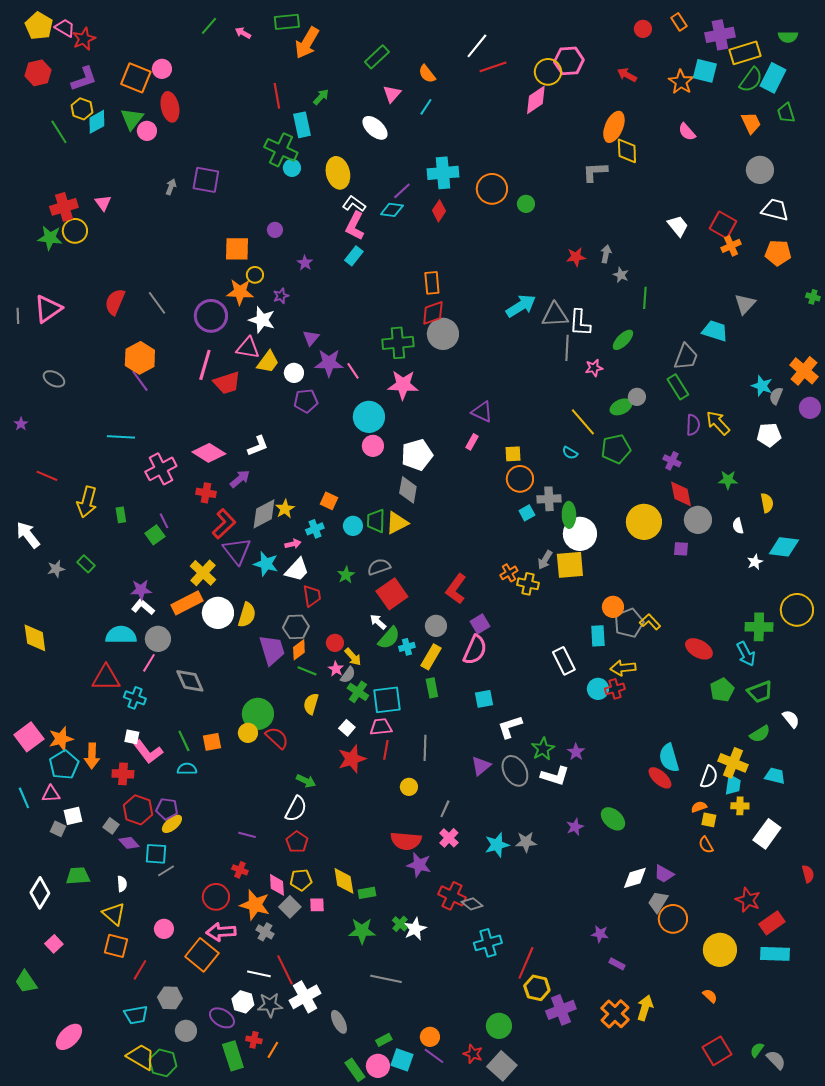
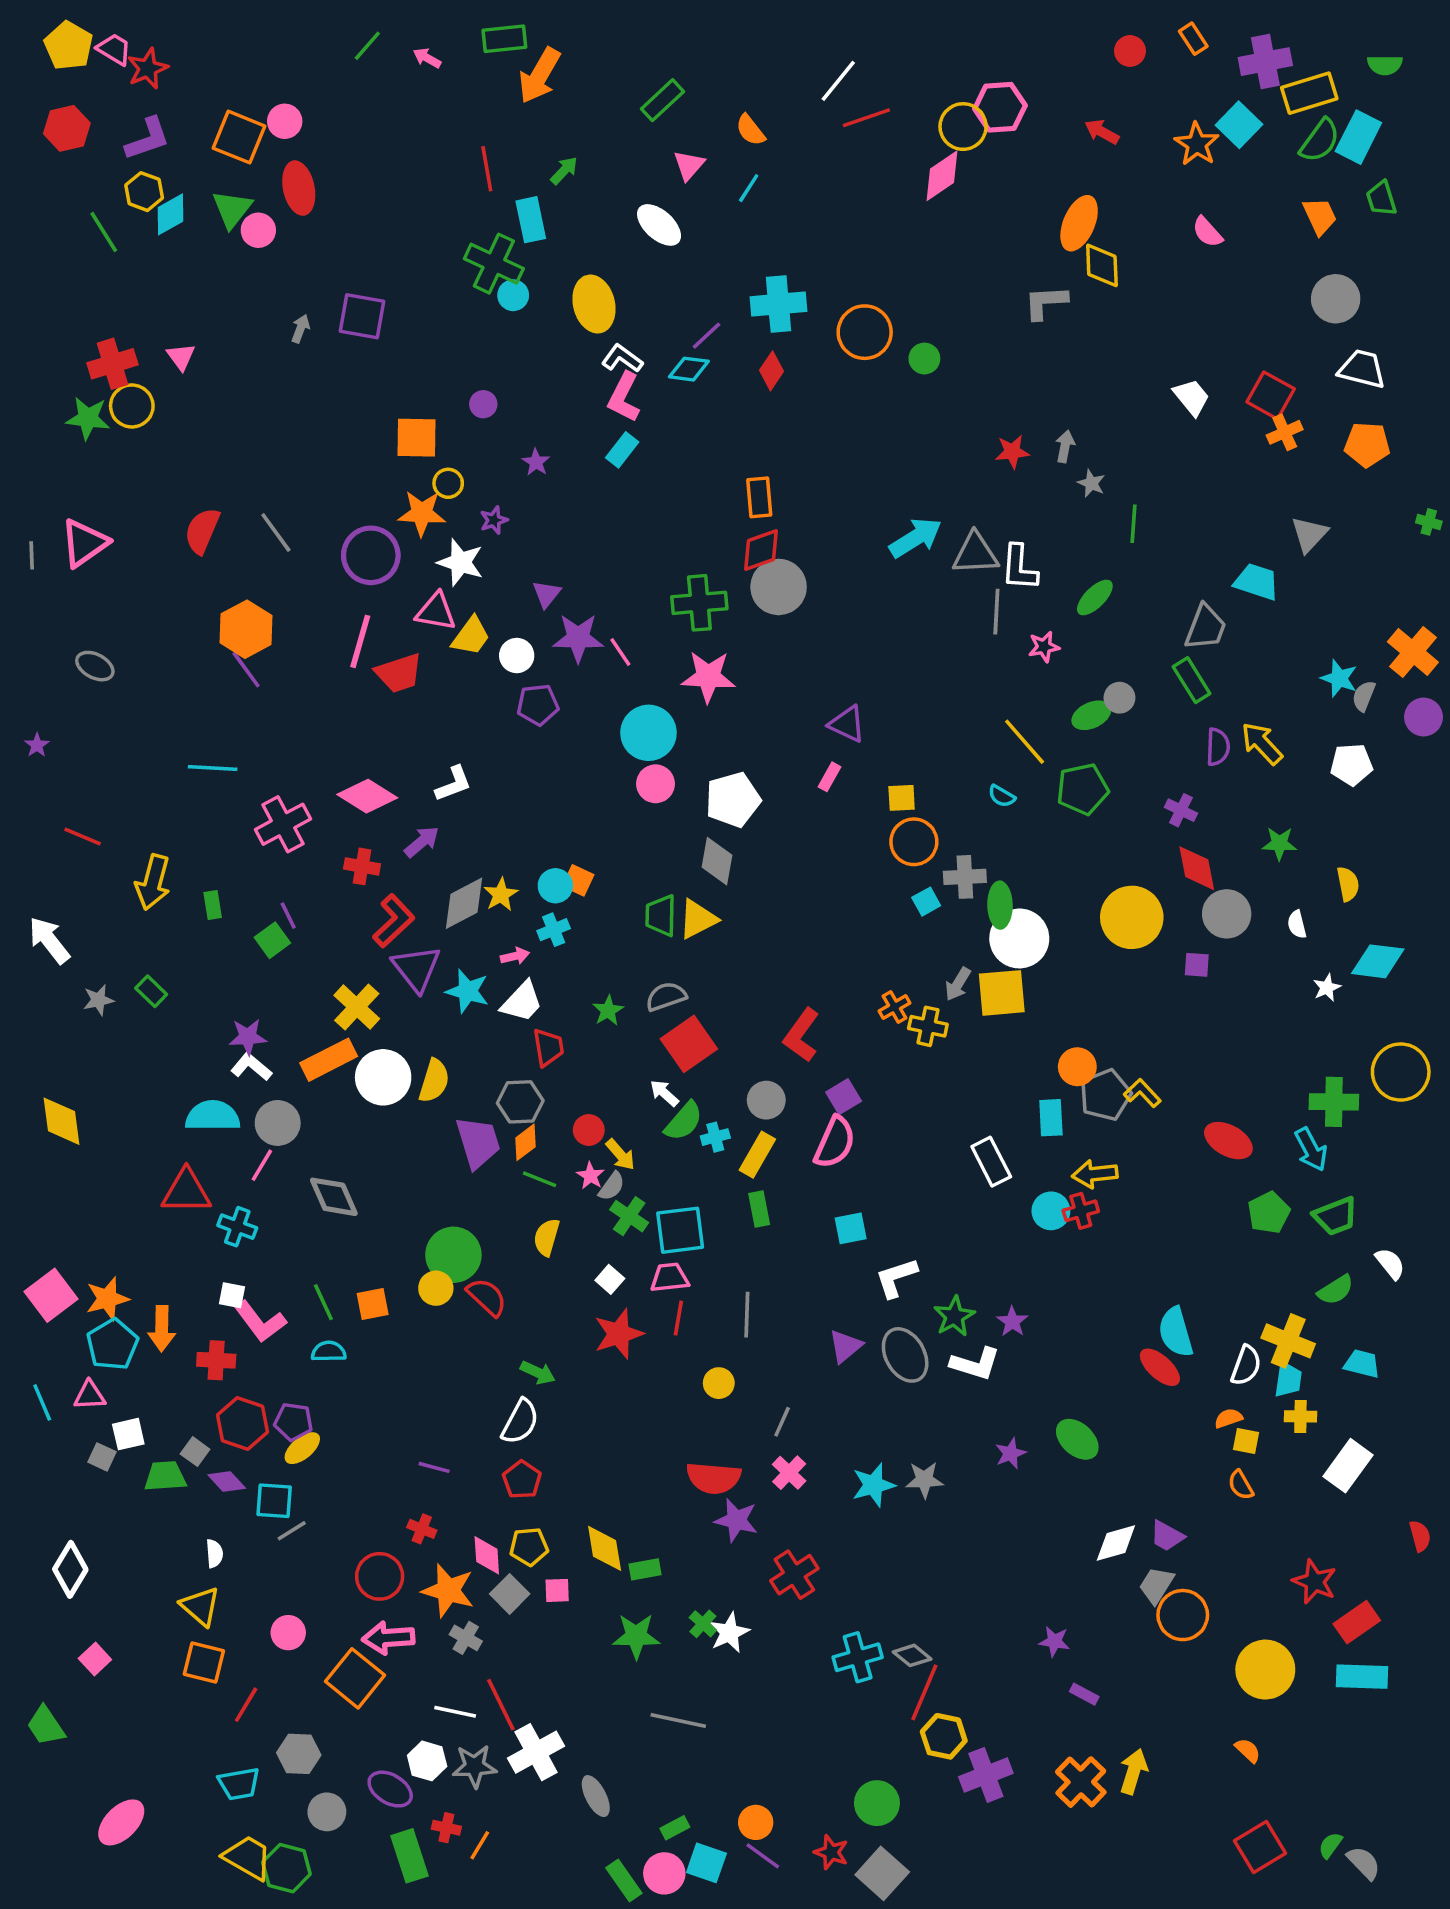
cyan square: (705, 71) -> (1239, 125), turned 30
cyan circle: (353, 526) -> (555, 886), moved
green trapezoid: (78, 876) -> (165, 1476), moved
red cross: (452, 896) -> (794, 1575), turned 32
gray diamond: (472, 904) -> (912, 1655), moved

